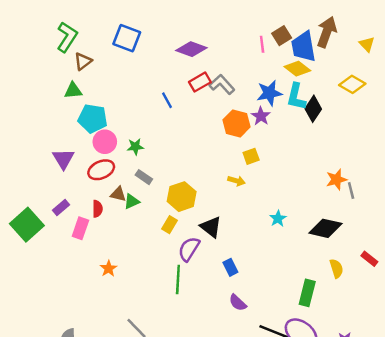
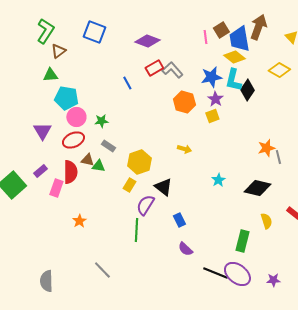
purple star: (261, 116) -> (215, 99), moved
yellow square: (251, 156) -> (212, 116), moved
green triangle: (132, 201) -> (98, 166), turned 32
red semicircle: (98, 209) -> (70, 172), size x1.6

